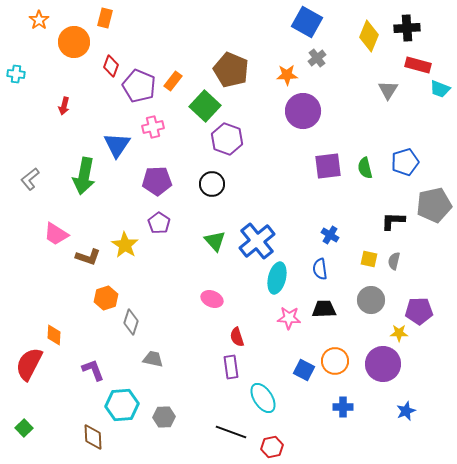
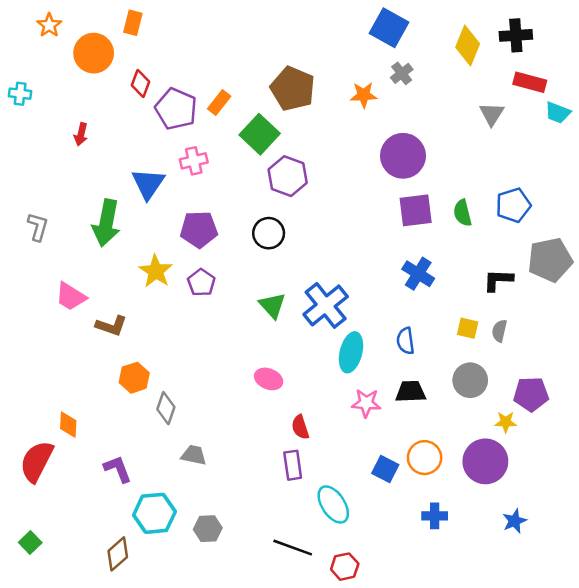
purple circle: (303, 111) -> (403, 156), moved
gray L-shape: (30, 179) -> (38, 227), turned 145
blue cross: (330, 235) -> (418, 274), moved, size x1.4
yellow star: (125, 245) -> (156, 271), moved
brown diamond: (93, 437) -> (118, 554), turned 52

